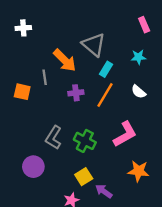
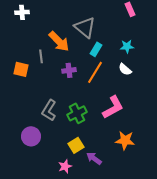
cyan star: (139, 57) -> (127, 46), moved
green cross: (85, 141) -> (77, 113), turned 36

